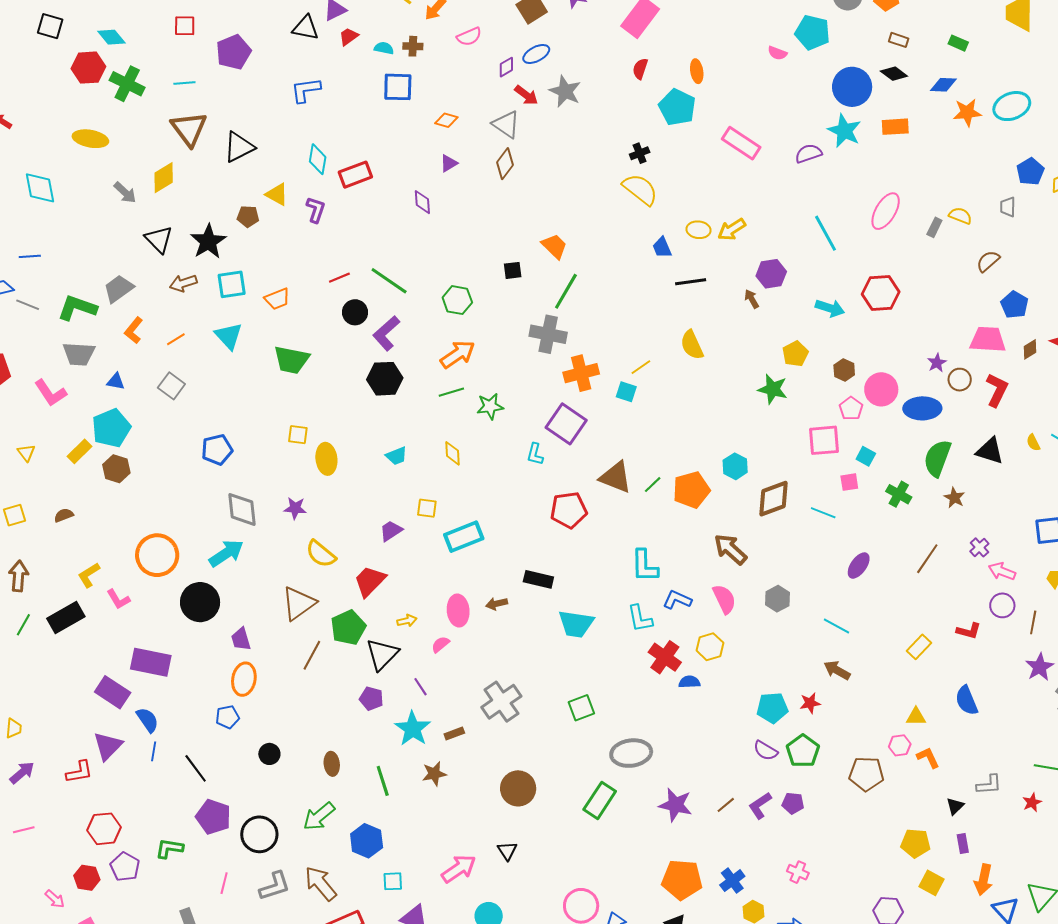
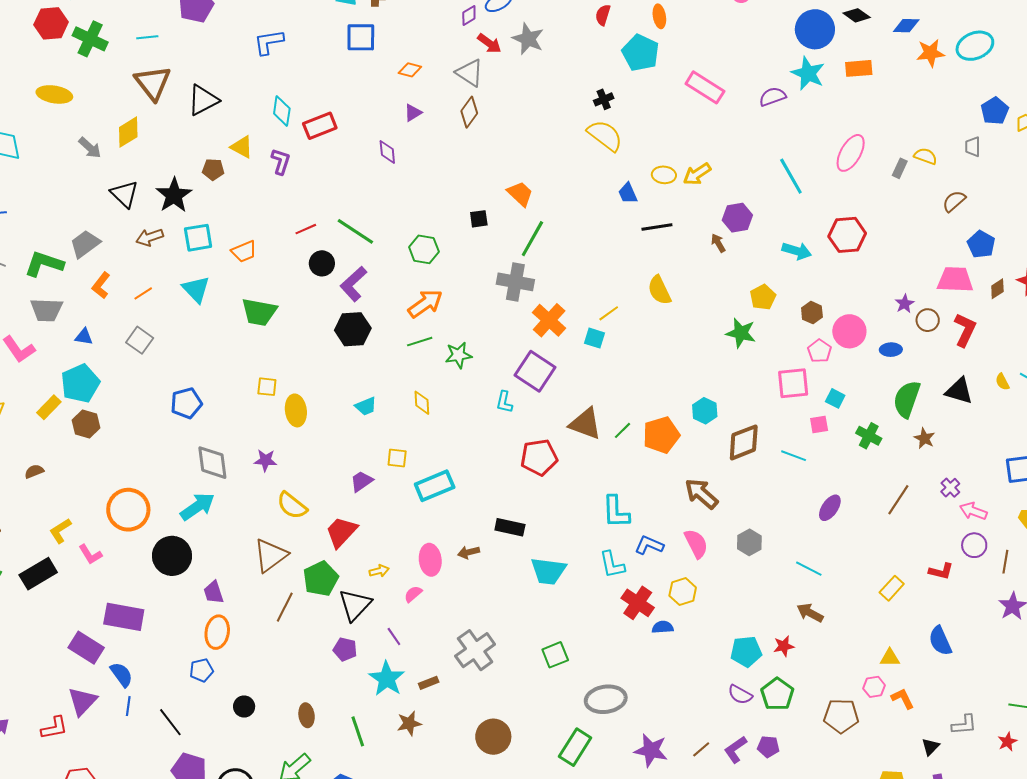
orange cross: (581, 373) -> (549, 320), turned -32
blue ellipse: (922, 408) -> (891, 350), size x0.6

